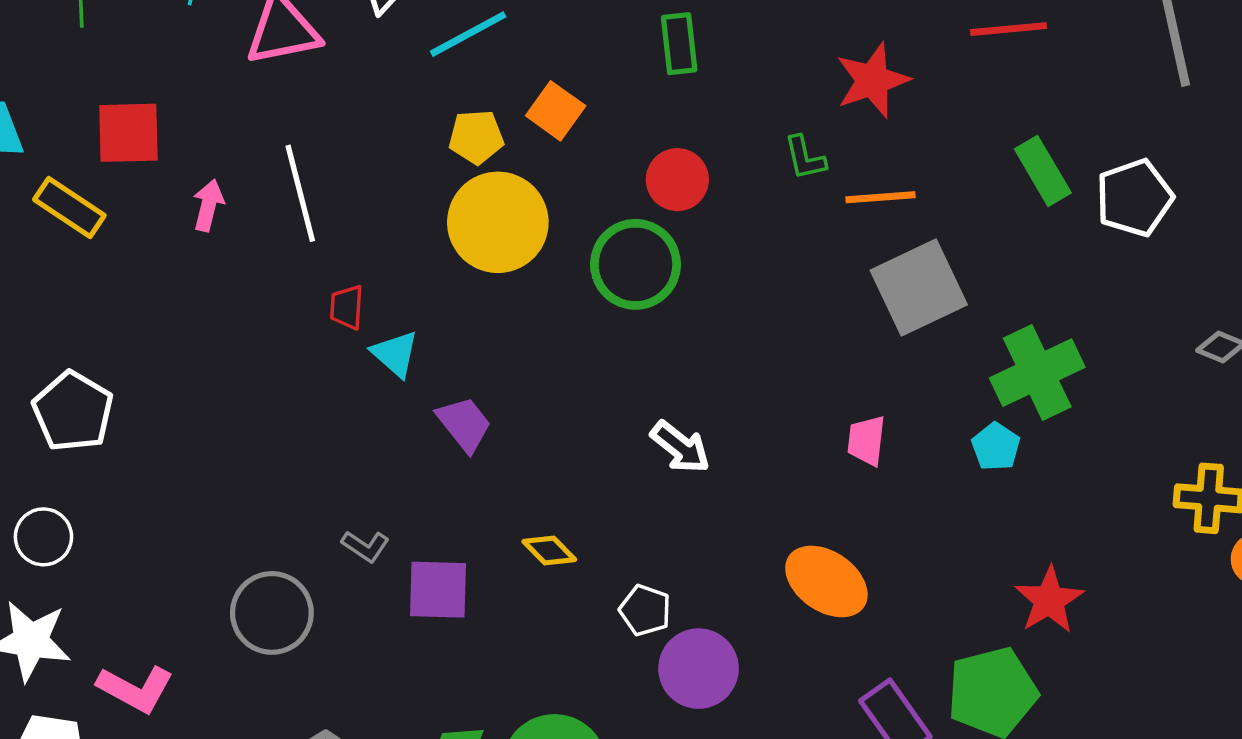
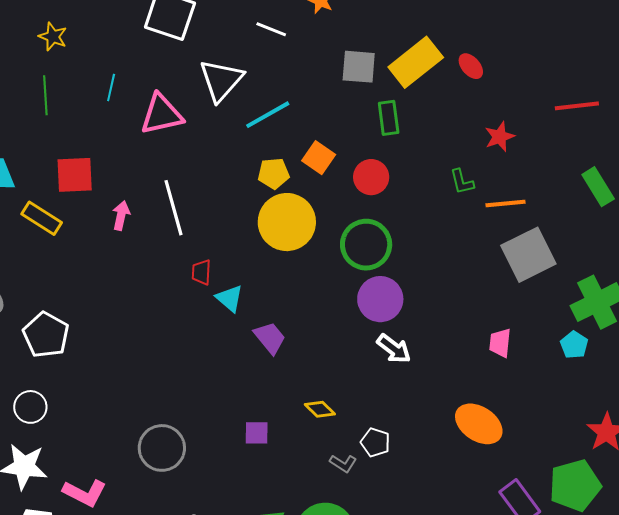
red star: (872, 80) -> (500, 137), size x0.7
red circle: (677, 180) -> (371, 177), moved
gray L-shape: (365, 546) -> (343, 463), moved
purple square: (438, 590) -> (257, 433), size x0.7
purple circle: (699, 669) -> (380, 299), moved

